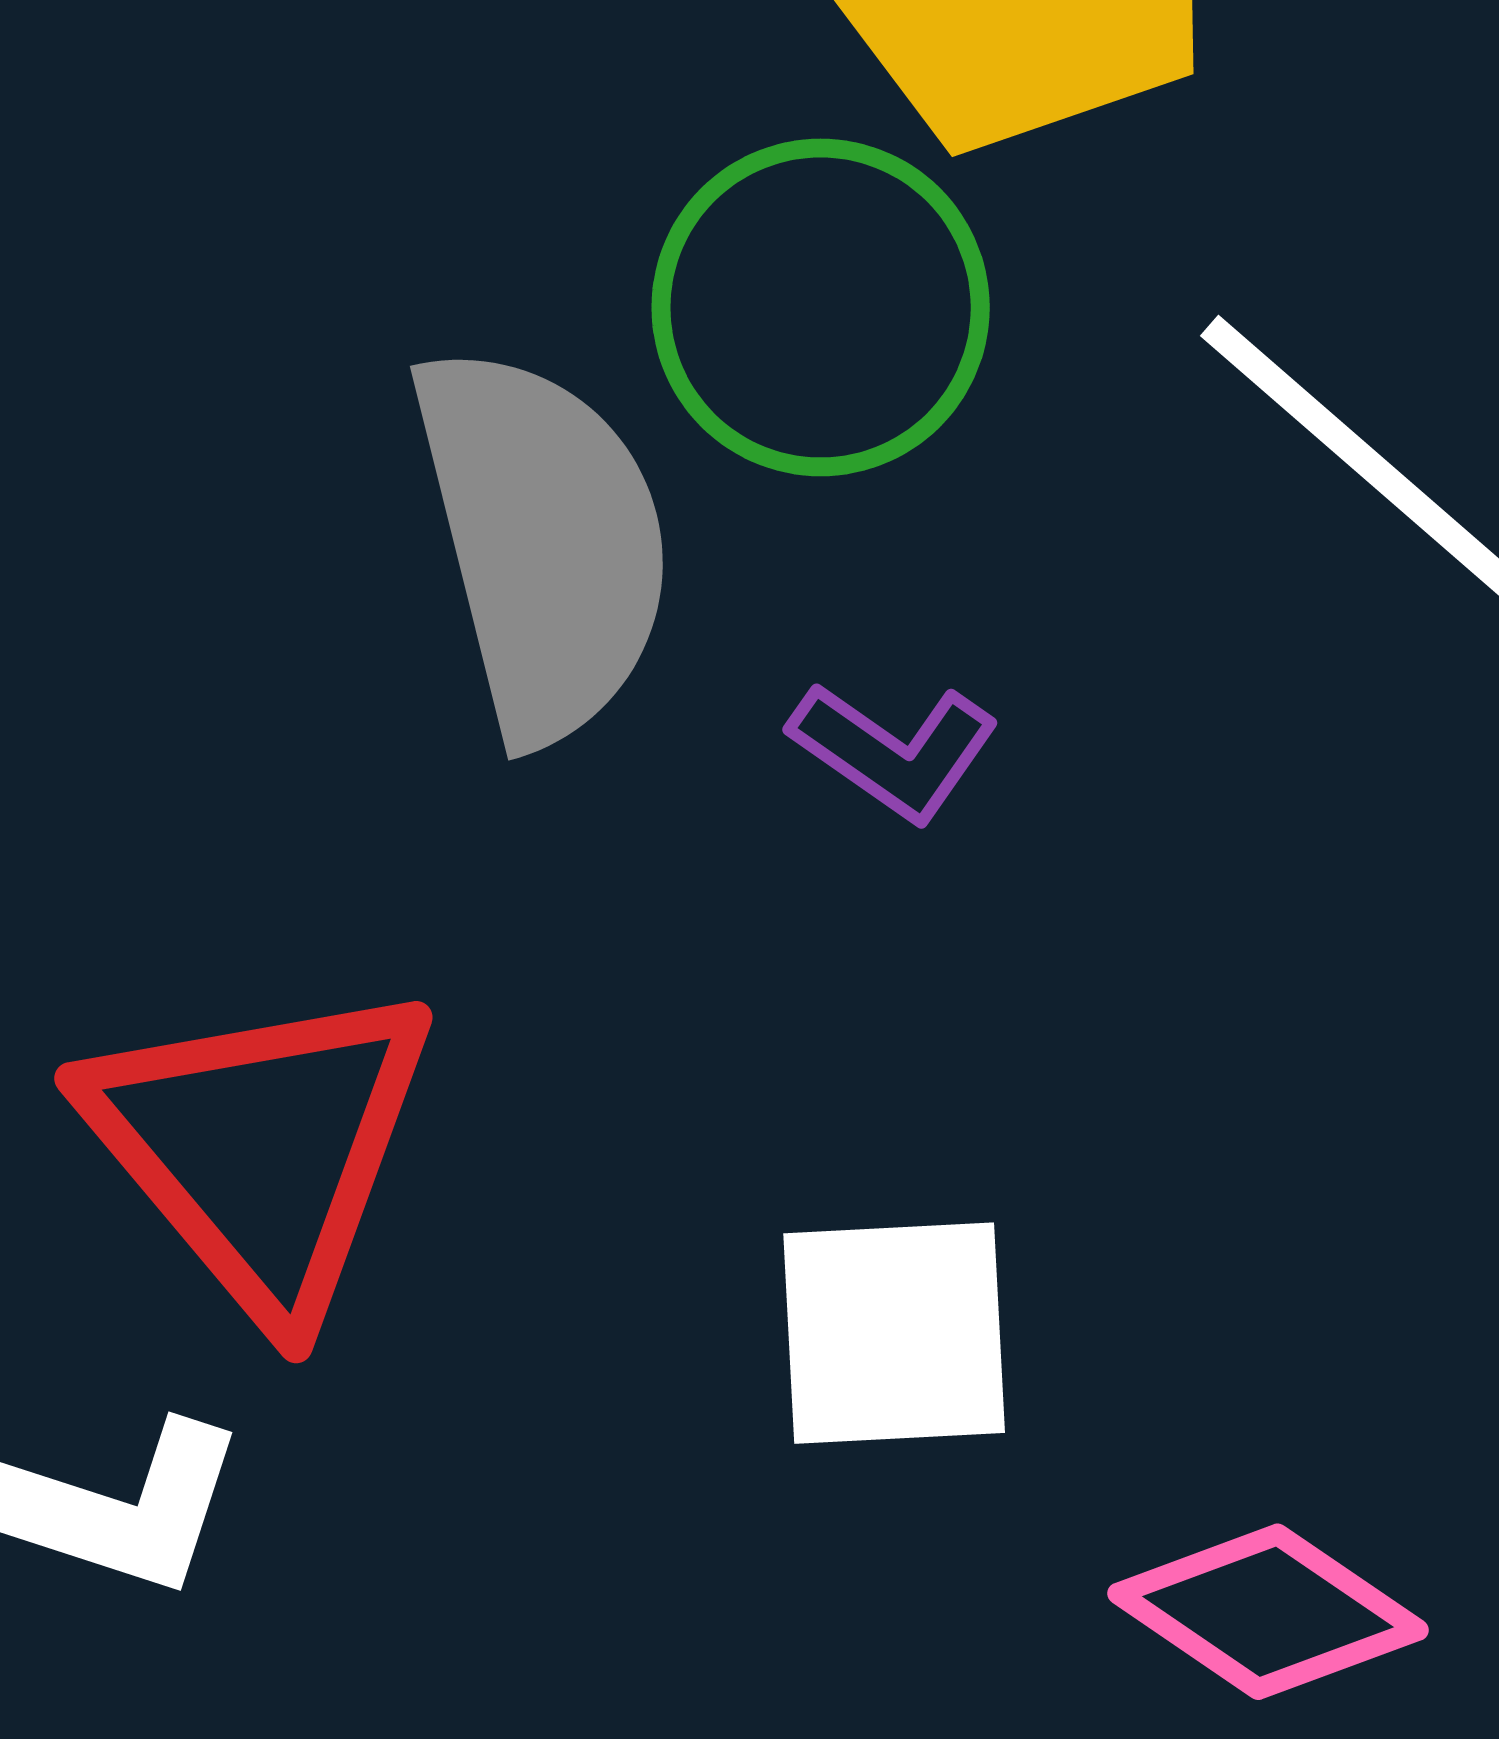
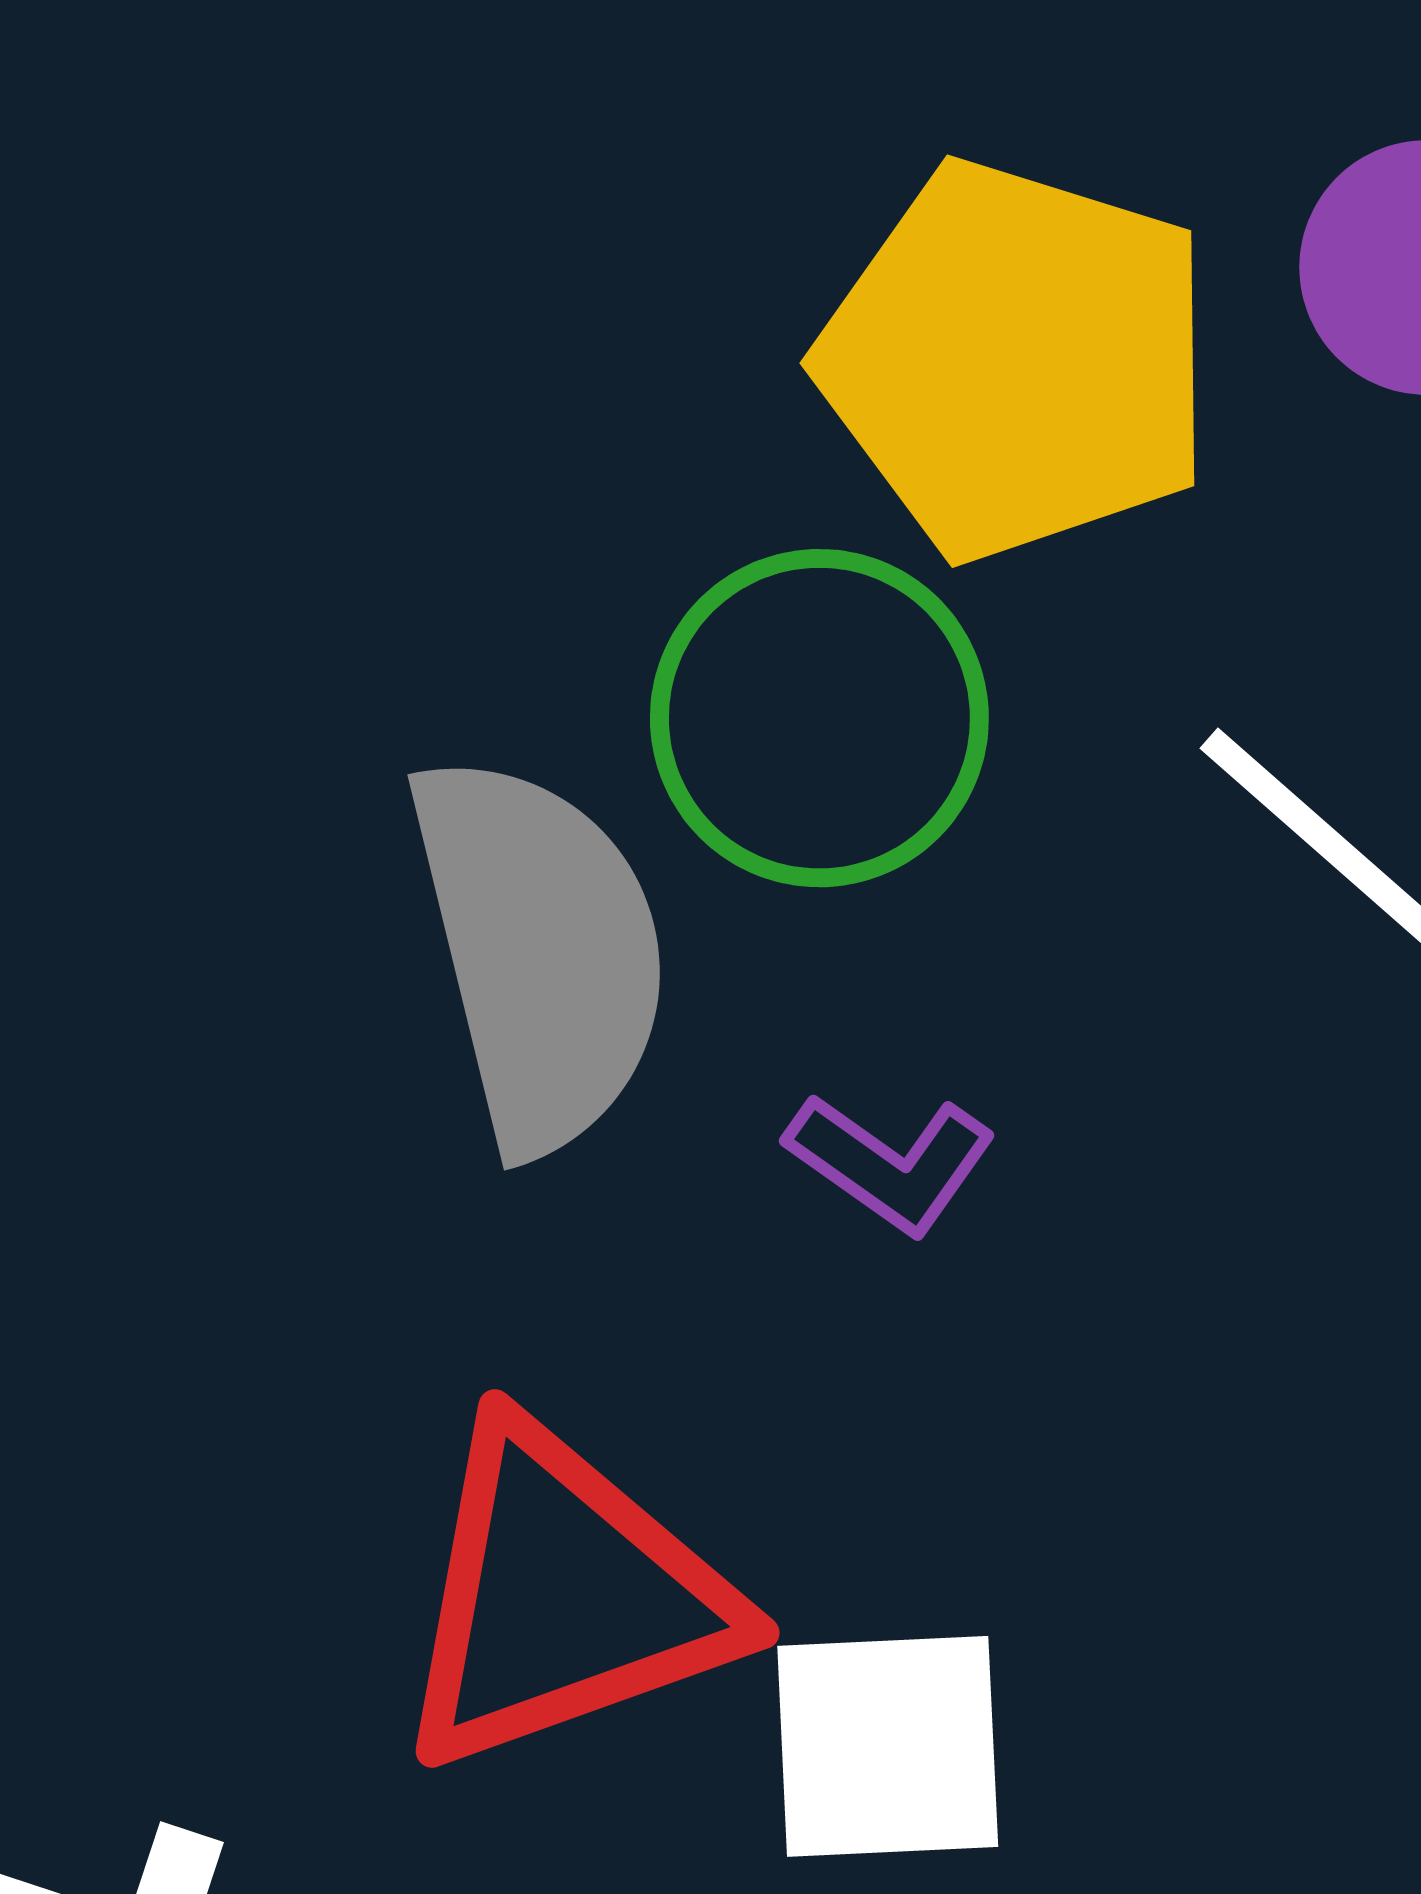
red triangle: (261, 1148) -> (563, 1597), moved, turned 50

